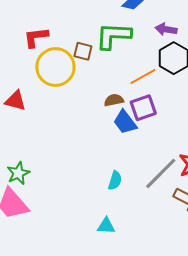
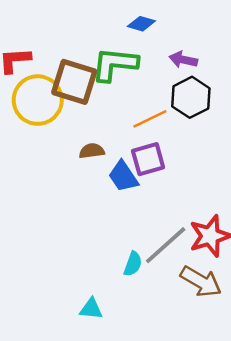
brown square: (83, 51) -> (74, 82), size x1.8
brown semicircle: (114, 100) -> (92, 151), moved
cyan semicircle: (115, 181) -> (133, 264), moved

